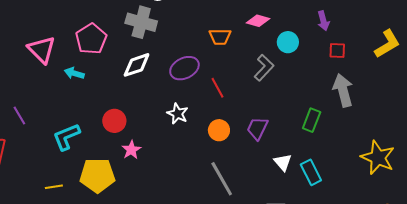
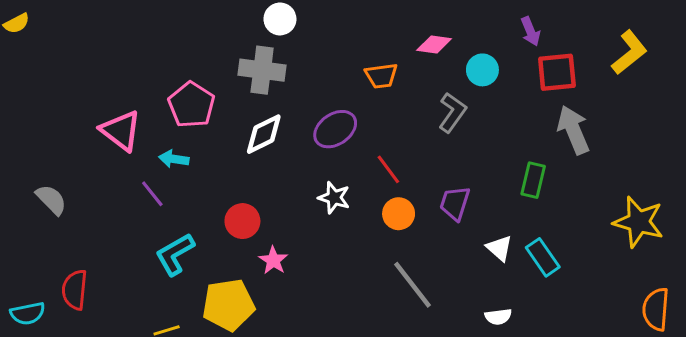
red square: (337, 51) -> (557, 72), size x1.6
red line: (218, 88) -> (388, 169), moved
purple line: (19, 116) -> (152, 194), moved

